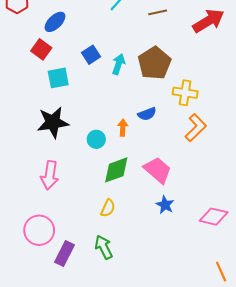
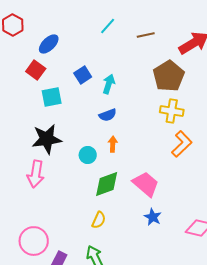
brown pentagon: (154, 63) -> (169, 76), moved
blue semicircle: (147, 114) -> (108, 115), moved
pink arrow: (50, 175) -> (36, 174), moved

